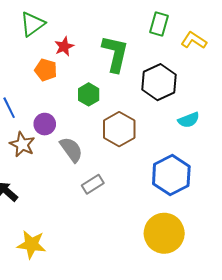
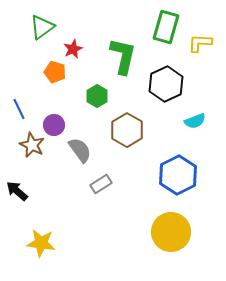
green rectangle: (159, 24) -> (166, 27), size x1.4
yellow L-shape: (194, 40) -> (200, 43), turned -30

